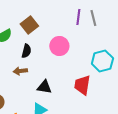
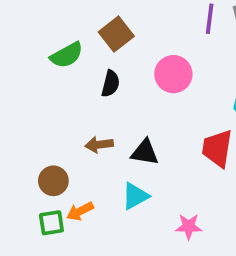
brown arrow: (20, 71) -> (99, 145), moved

